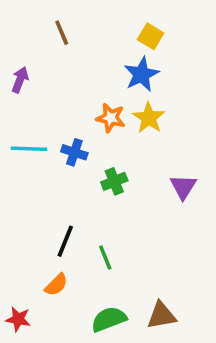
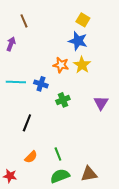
brown line: (62, 33) -> (24, 21), moved
blue star: (141, 74) -> (78, 41), turned -30
black line: (65, 241) -> (27, 123), moved
green line: (105, 258) -> (58, 154), moved

